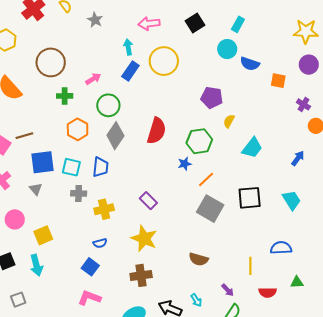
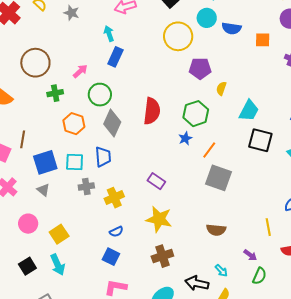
yellow circle: (164, 61) -> (178, 36), moved
brown line: (24, 136) -> (23, 139), turned -54
black square: (250, 198) -> (260, 140), moved, turned 30

